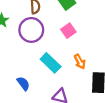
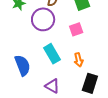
blue semicircle: (23, 83) -> (23, 65), size x1.5

